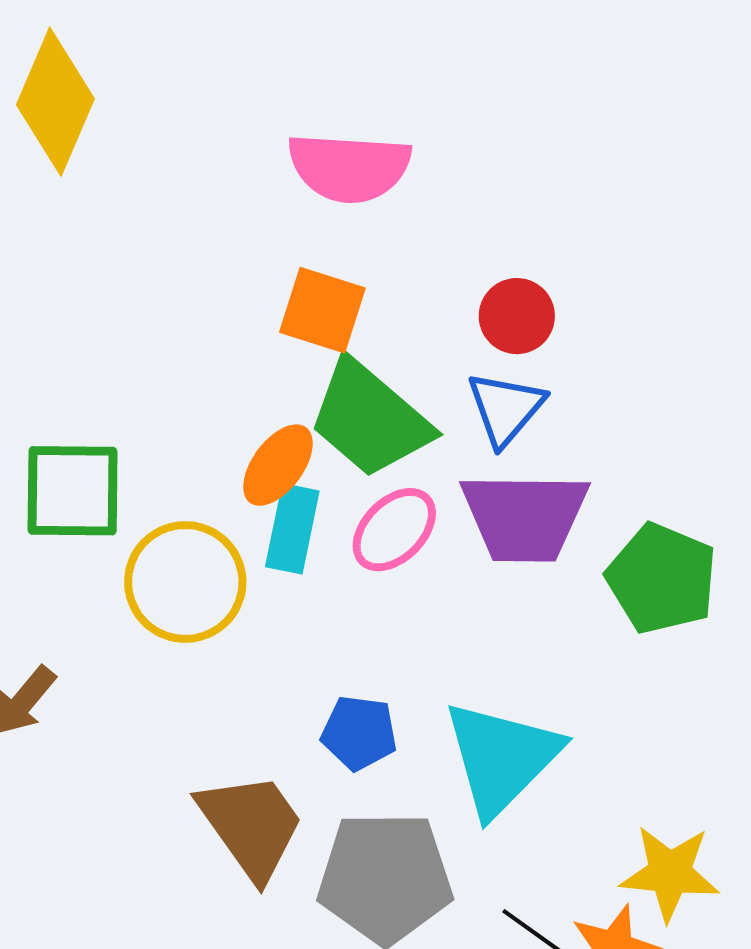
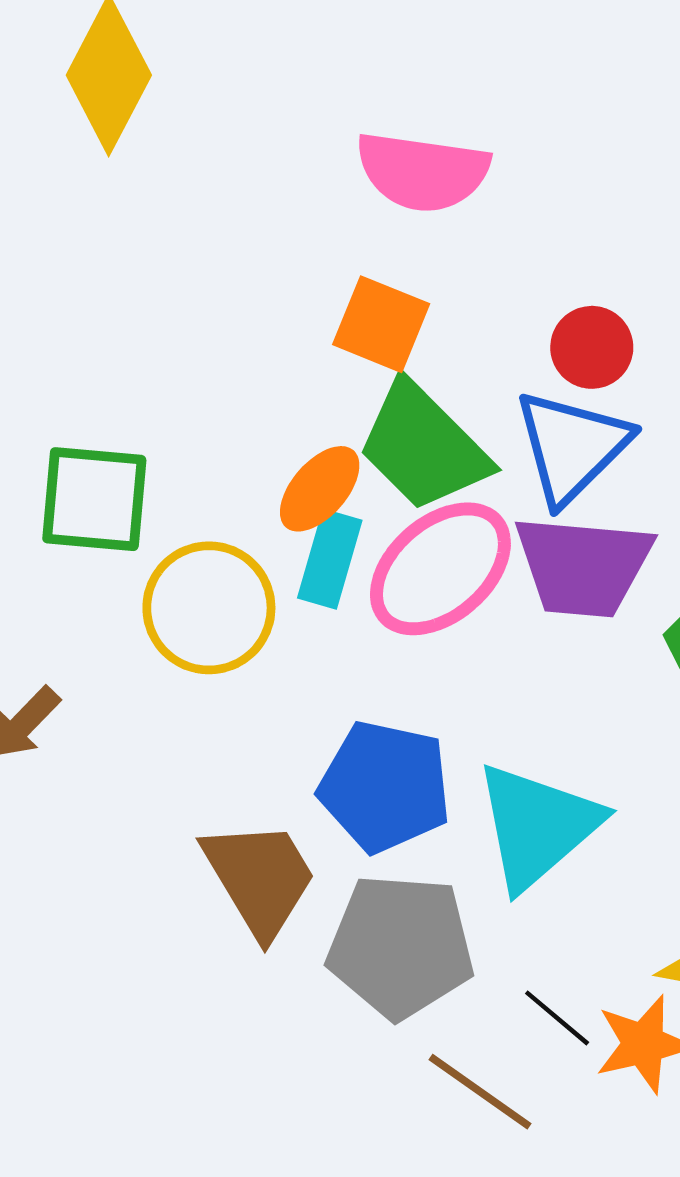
blue triangle: (506, 408) -> (572, 447), size x1.4
pink ellipse: (394, 530) -> (440, 569), size x1.5
blue pentagon: (359, 733) -> (385, 787), size x1.6

